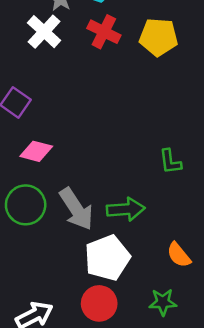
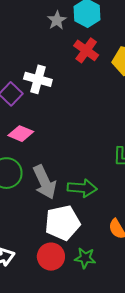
white cross: (44, 32) -> (38, 79), moved, turned -36
green star: (163, 302) -> (85, 258), moved

